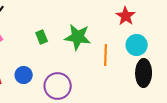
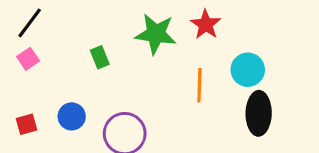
red star: (126, 16) -> (206, 25), moved
green star: (78, 37) -> (156, 34), moved

